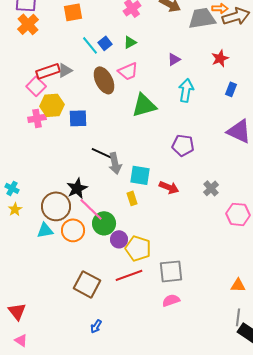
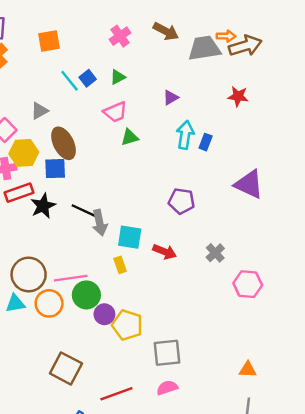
red star: (220, 58) -> (238, 96), moved, turned 30
red rectangle: (48, 71) -> (19, 193), moved
brown ellipse: (104, 80) -> (64, 143), moved
blue rectangle: (231, 89) -> (206, 142), moved
green triangle: (144, 105) -> (130, 137), moved, size x0.6
black star: (77, 188) -> (43, 206), moved
pink line: (91, 209) -> (71, 278), turned -52
red line: (129, 275) -> (116, 394), moved

